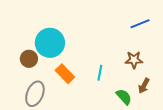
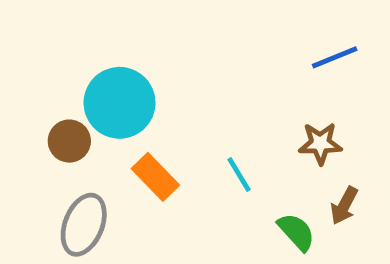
cyan line: (100, 73) -> (239, 174), turned -42

